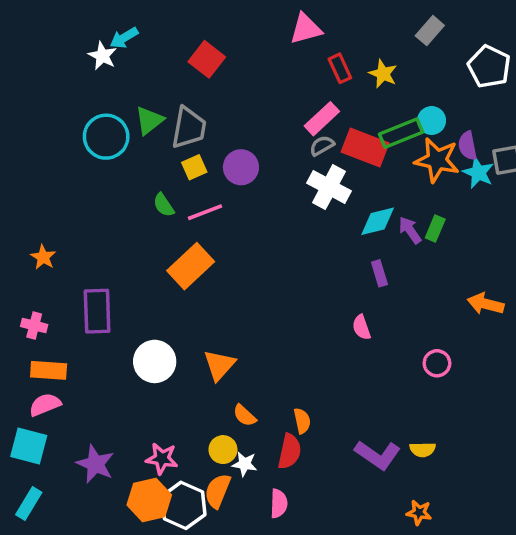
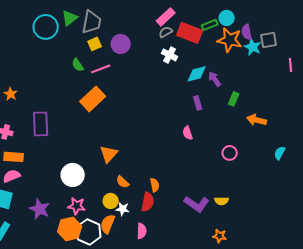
green rectangle: (401, 133) -> (210, 25), size x0.7
white cross: (329, 187) -> (170, 55), size x0.7
green rectangle: (435, 228) -> (234, 99), moved
white circle: (155, 361) -> (73, 175), moved

